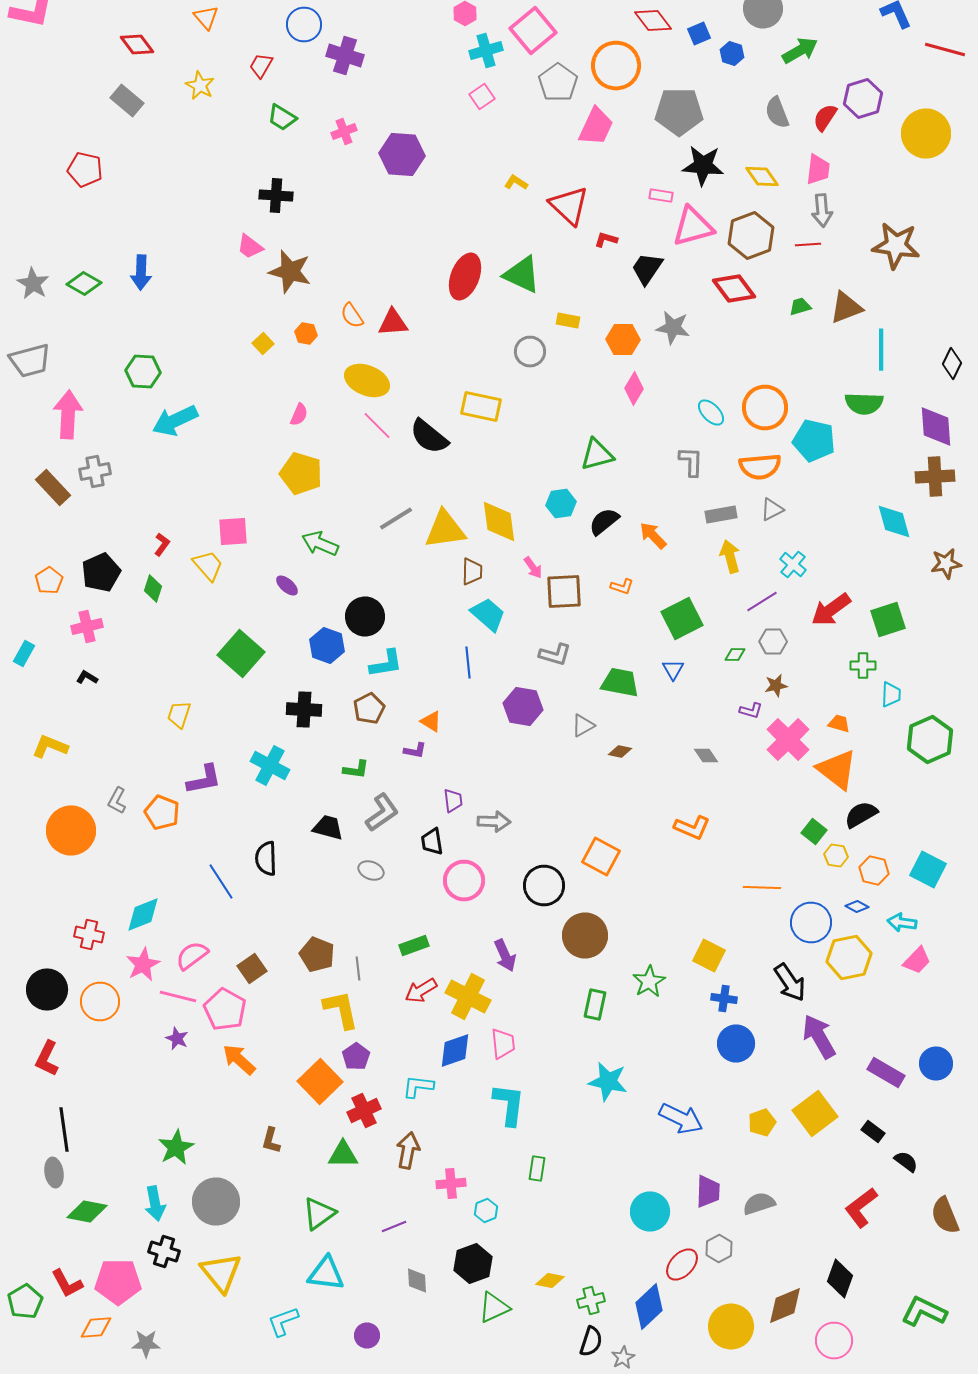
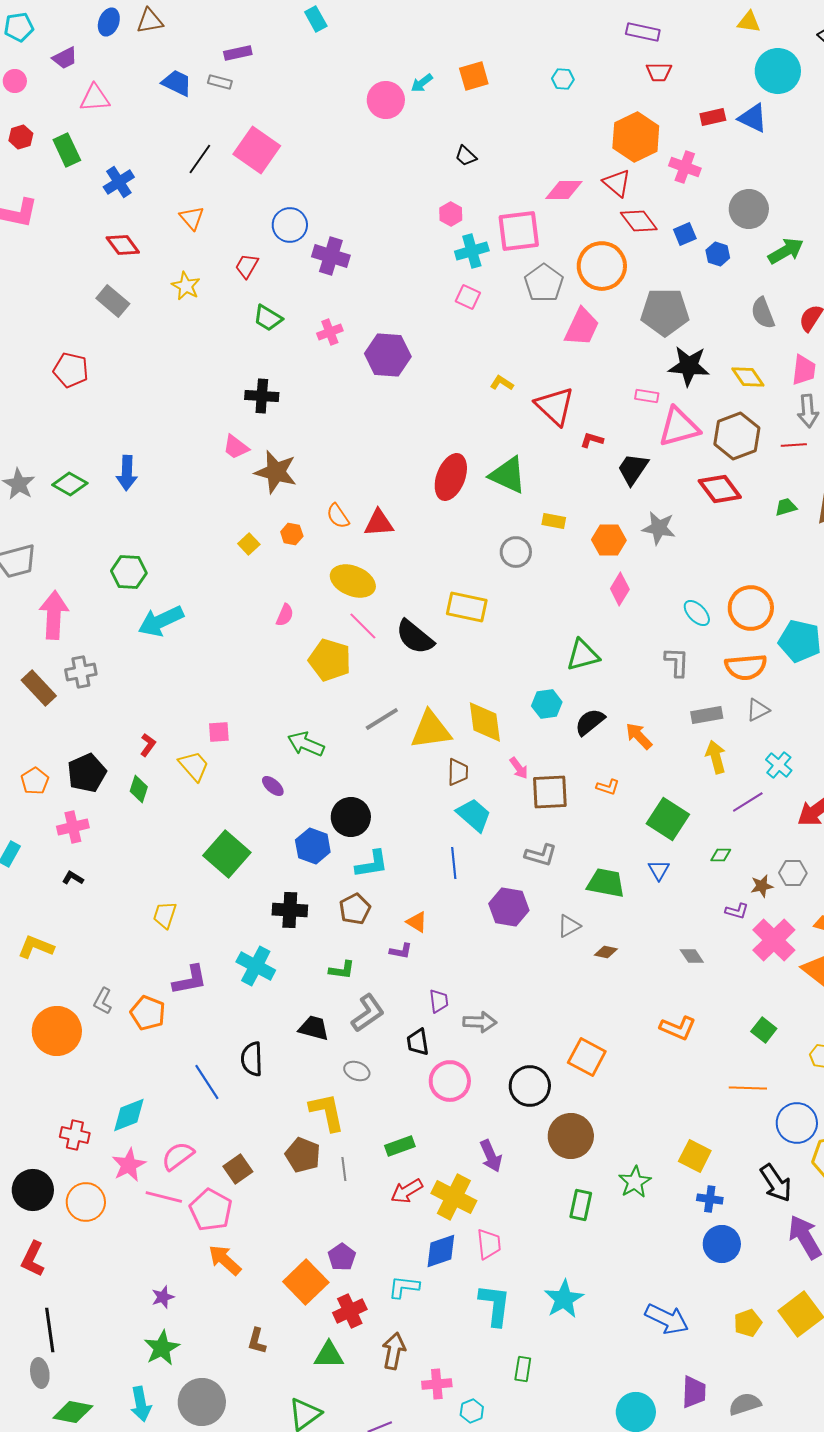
pink square: (533, 30) -> (519, 231), turned 33
pink square: (482, 96) -> (468, 297), turned -30
yellow pentagon: (301, 474) -> (330, 660), moved
pink square: (233, 532) -> (219, 732), size x0.7
green square: (682, 618) -> (668, 819), turned -30
gray hexagon: (773, 642) -> (793, 873), moved
green square: (814, 832) -> (764, 1030), moved
yellow L-shape: (341, 1010) -> (327, 1112), moved
purple star: (177, 1038) -> (163, 1297), moved, turned 30
cyan star: (608, 1082) -> (564, 1299), moved, turned 30

